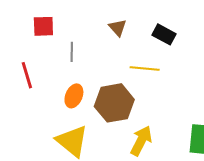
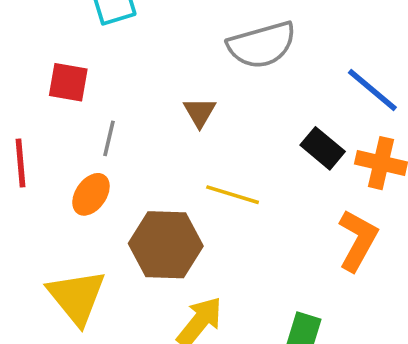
black rectangle: (164, 34) -> (323, 148), moved
orange ellipse: (74, 96) -> (91, 194), moved

